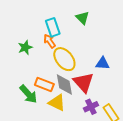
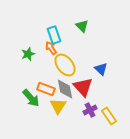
blue triangle: (103, 63) -> (101, 69), turned 40
yellow triangle: (57, 103) -> (58, 106), turned 36

